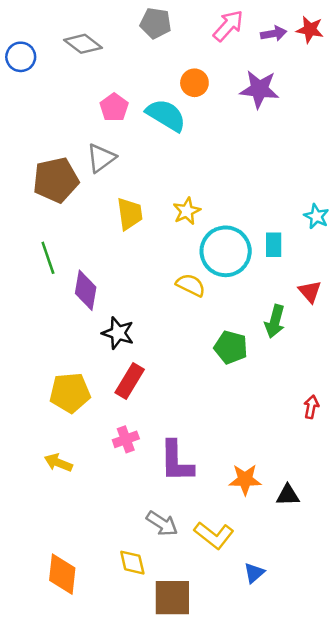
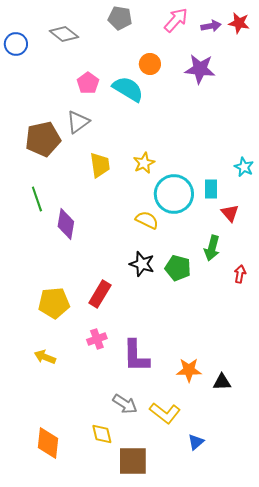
red triangle: (310, 292) -> (230, 213), moved
black star: (118, 333) -> (142, 264), moved
red arrow: (311, 407) -> (240, 274), moved

